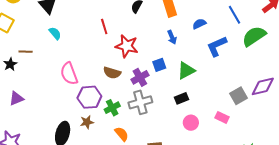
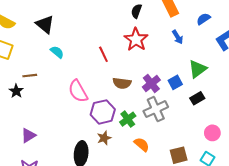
red line: (104, 26) -> (103, 54), moved
red star: (127, 46) -> (136, 39), moved, turned 30
blue square: (159, 65) -> (175, 82), moved
purple triangle: (16, 98) -> (28, 135), moved
pink circle: (191, 123) -> (212, 133), moved

